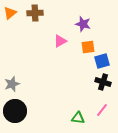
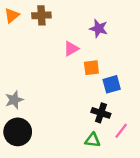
orange square: (88, 47) -> (91, 68), moved
blue square: (102, 61) -> (112, 84), moved
black cross: (103, 82) -> (101, 113), moved

